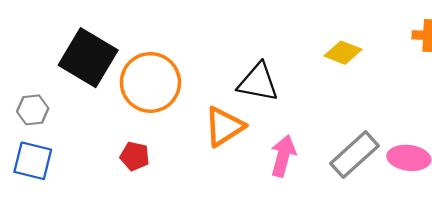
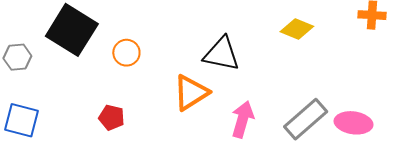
orange circle: (150, 82) -> (126, 53), size x0.5
gray hexagon: (33, 110) -> (17, 57), moved

